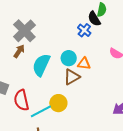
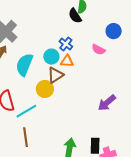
blue cross: (84, 30) -> (66, 44), moved
yellow circle: (58, 103) -> (45, 89), moved

